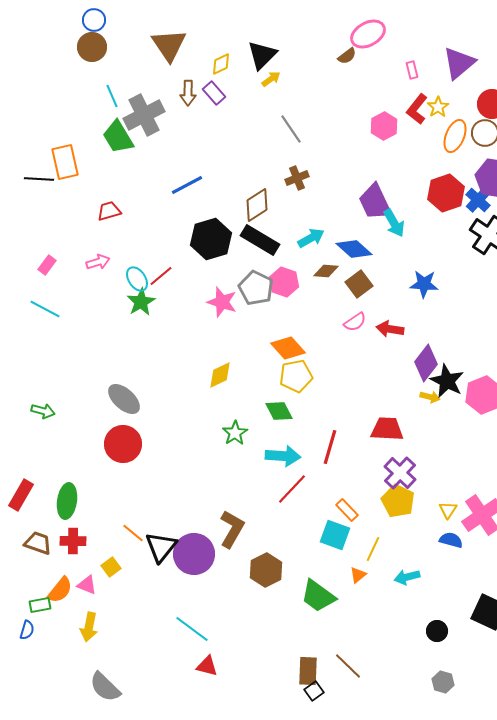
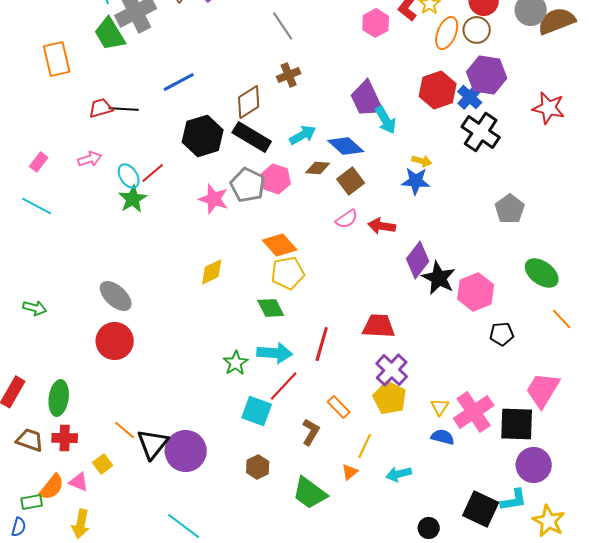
black line: (39, 179) -> (124, 109), moved
yellow arrow: (430, 397) -> (422, 161), moved
green star: (235, 433) -> (236, 363), moved
brown L-shape: (232, 529) -> (311, 432), moved, size x0.7
cyan square: (335, 535) -> (257, 411), moved
brown hexagon: (266, 570) -> (258, 467), size x0.7

